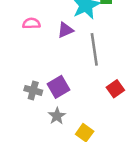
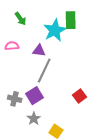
purple triangle: (65, 30) -> (39, 51), turned 32
gray line: (94, 49) -> (44, 70), moved, turned 35

